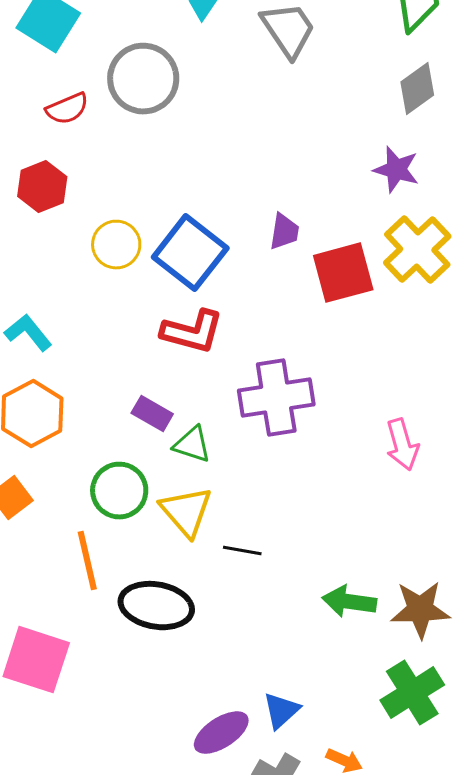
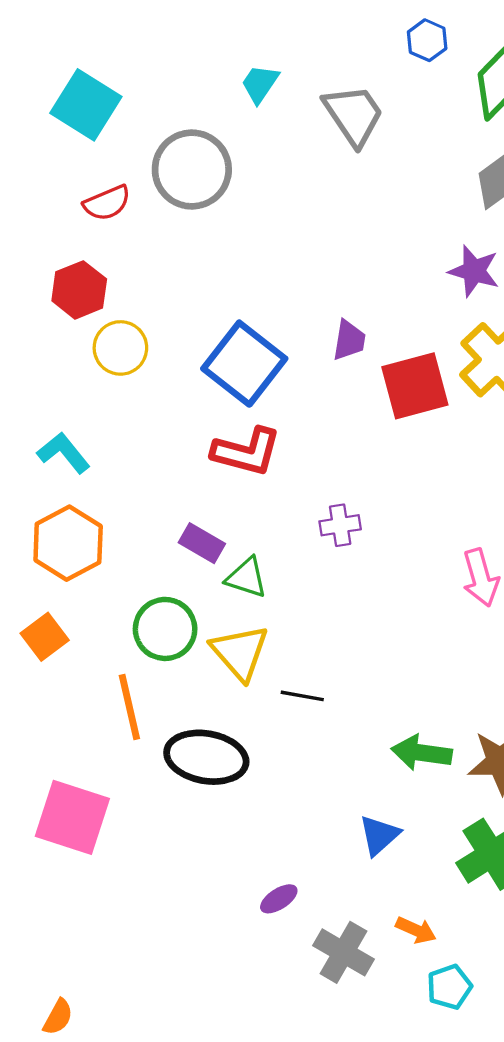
yellow circle: (116, 245) -> (120, 348), moved
purple cross: (276, 398) -> (340, 525), size x0.5
blue triangle: (281, 711) -> (379, 835), moved
purple ellipse: (221, 733) -> (279, 899), size x0.6

